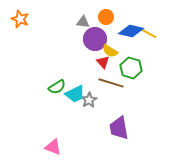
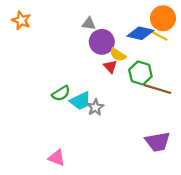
orange circle: (106, 17) -> (163, 18), moved, size x1.5
brown line: (111, 83) -> (158, 89), moved
purple trapezoid: (119, 128) -> (158, 142), moved, turned -90

